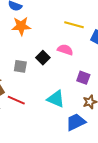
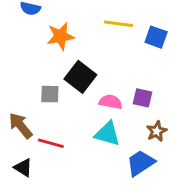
orange star: (21, 26) -> (61, 36), moved
pink semicircle: (65, 50) -> (111, 102), moved
black square: (43, 58) -> (80, 77), size x1.5

